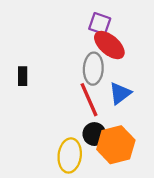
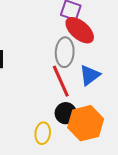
yellow ellipse: (70, 155) -> (43, 133), size x0.7

